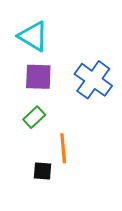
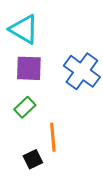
black square: (42, 171) -> (33, 159), turned -30

